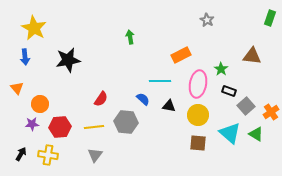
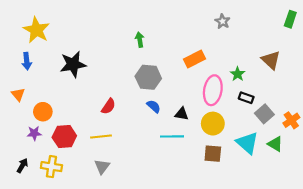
brown triangle: (252, 56) -> (271, 60), turned 36
cyan line: (160, 81) -> (172, 136), moved
gray hexagon: (126, 122) -> (148, 77), moved

